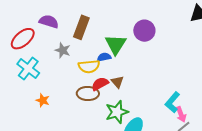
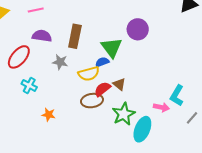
cyan cross: (28, 68) -> (29, 85), size x0.7
pink arrow: (181, 114) -> (161, 107), moved, turned -49

